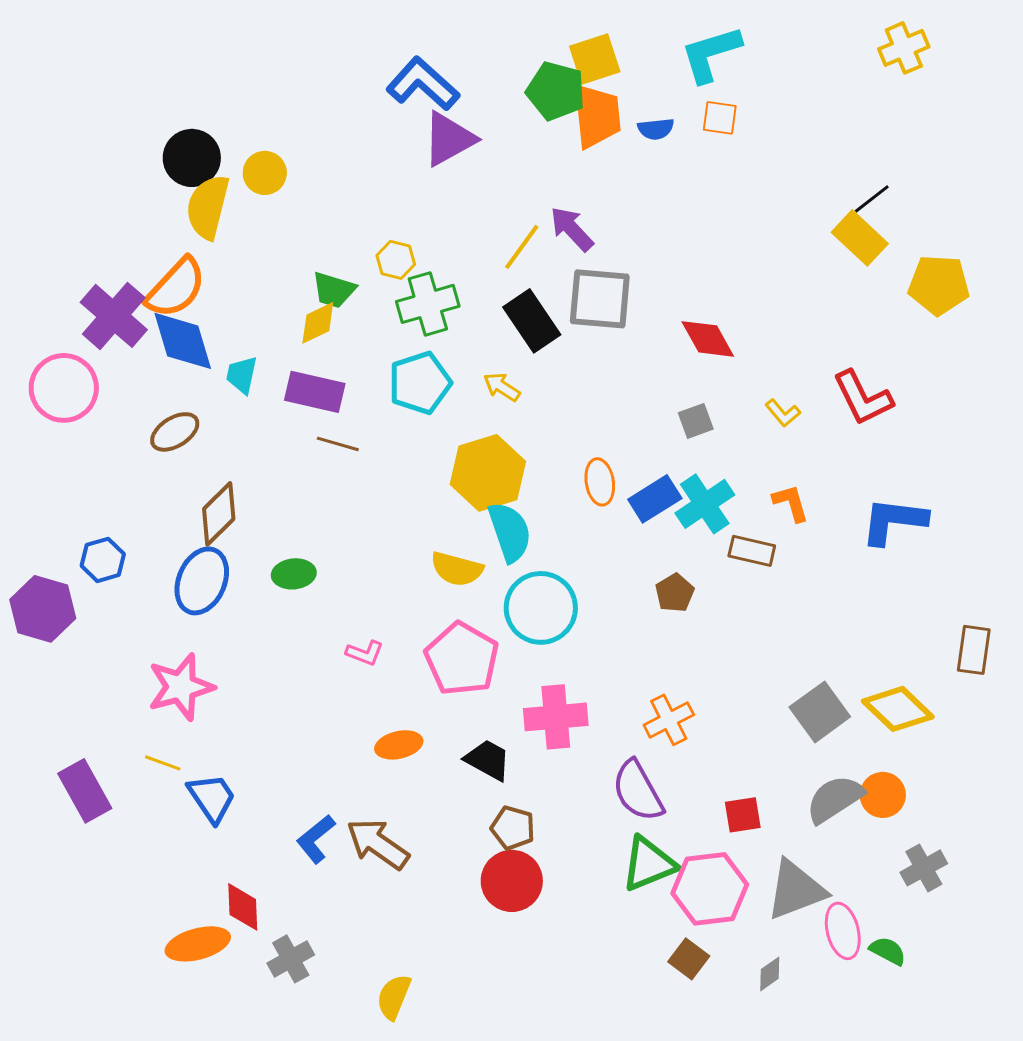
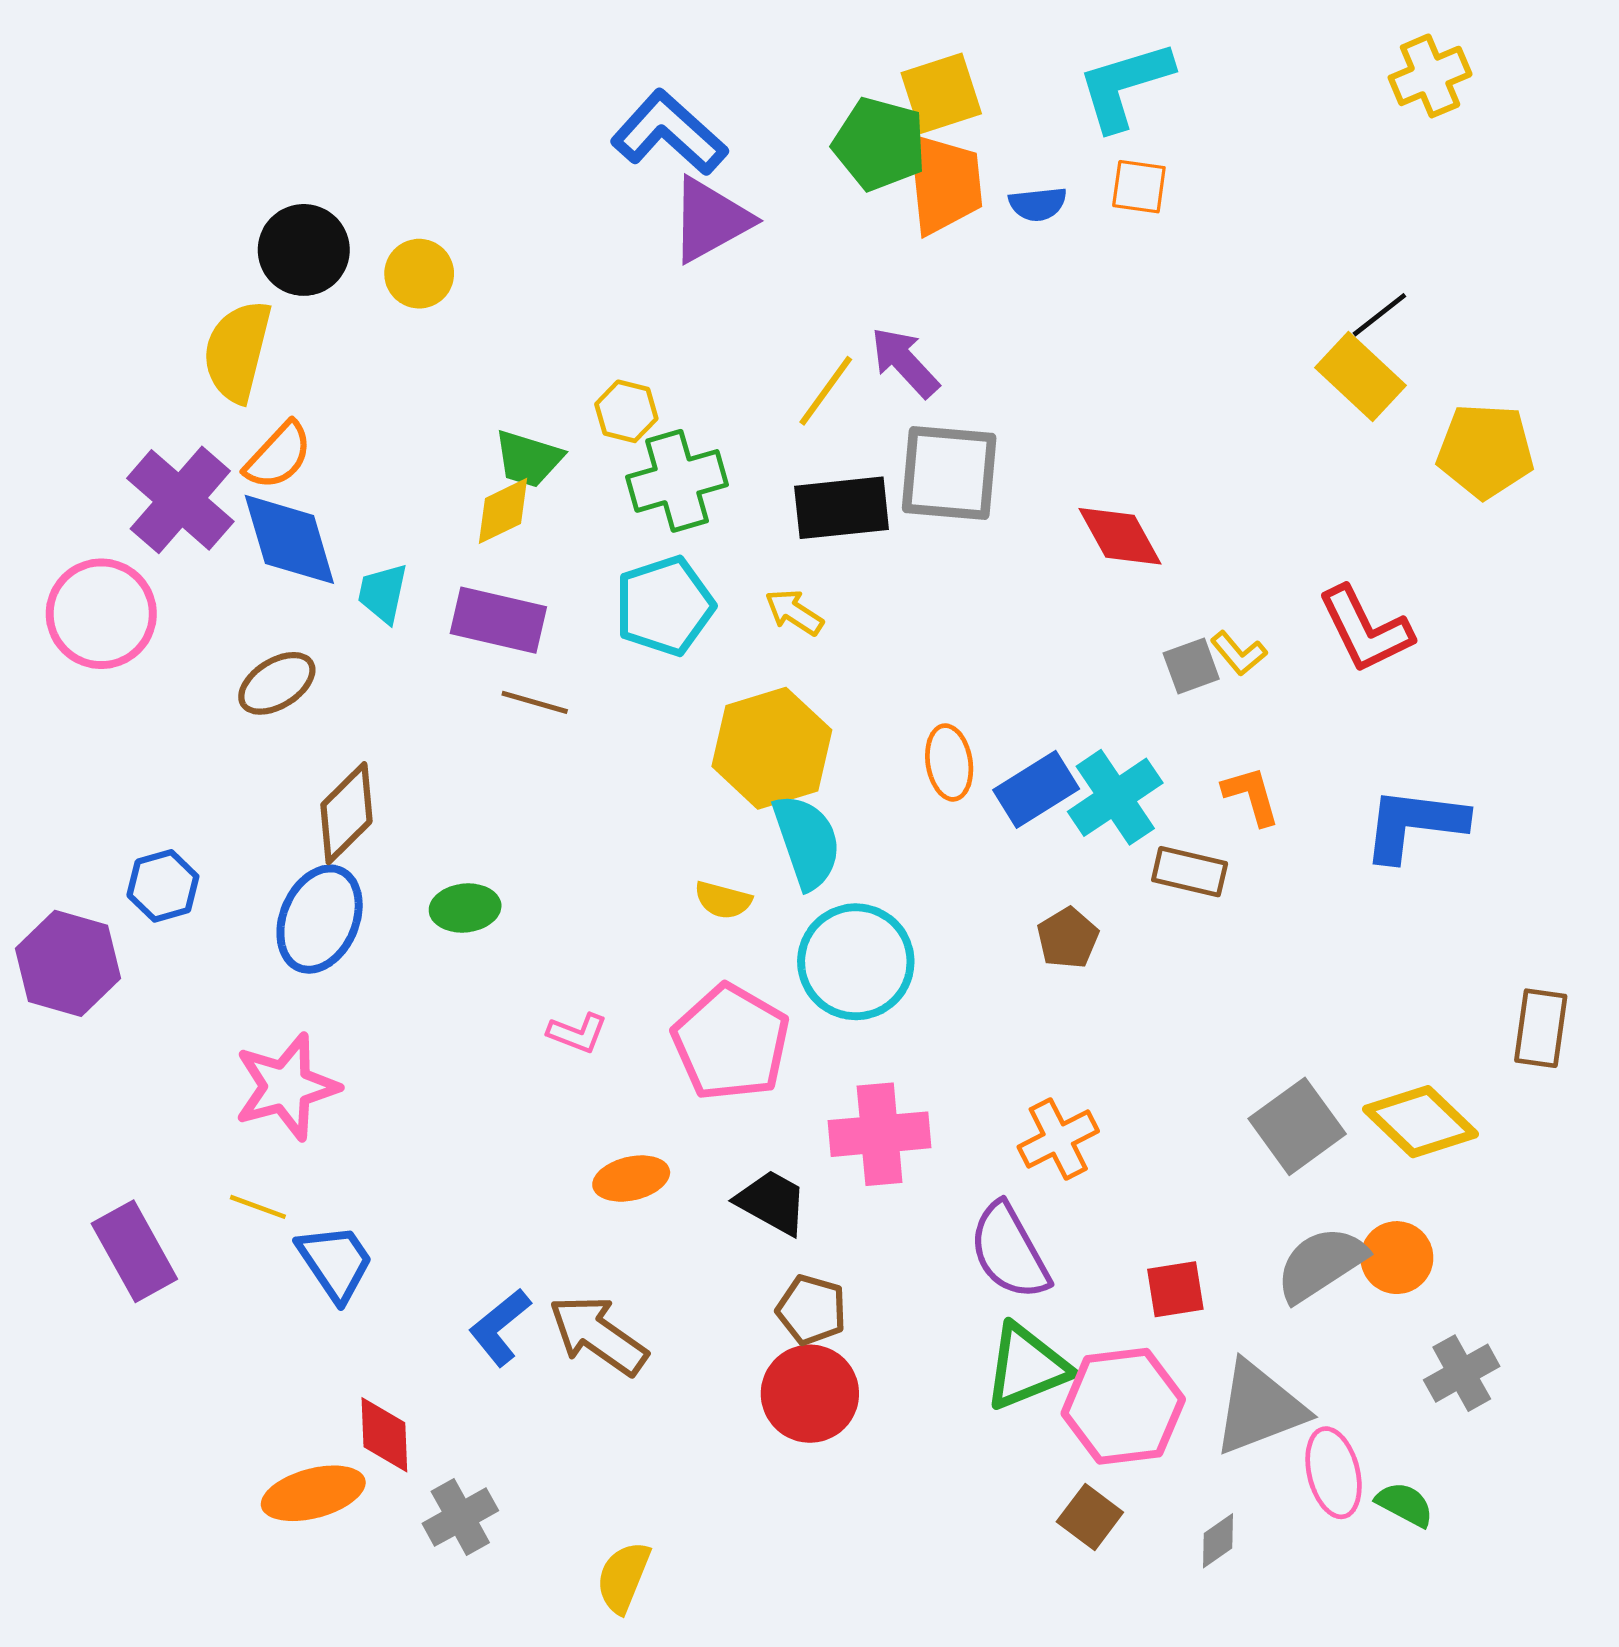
yellow semicircle: (208, 207) -> (237, 351), moved
orange semicircle: (176, 288) -> (278, 456), size x0.7
black rectangle: (532, 321) -> (842, 508), turned -62
gray square: (696, 421) -> (1191, 666), moved
yellow semicircle: (457, 569) -> (723, 900), size x0.7

